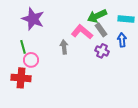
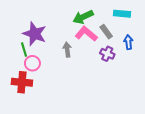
green arrow: (97, 16) -> (83, 17), moved
purple star: (33, 19) -> (35, 34), moved
cyan rectangle: (126, 19) -> (122, 14), moved

